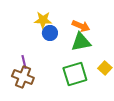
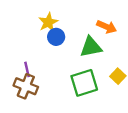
yellow star: (43, 20) -> (48, 22), turned -30
orange arrow: (81, 26) -> (107, 27), moved

